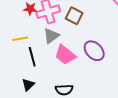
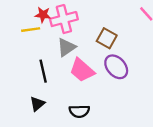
brown square: (74, 16) -> (107, 38), moved
yellow line: (20, 39) -> (31, 30), moved

